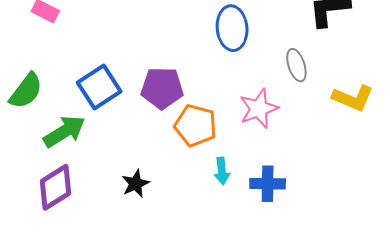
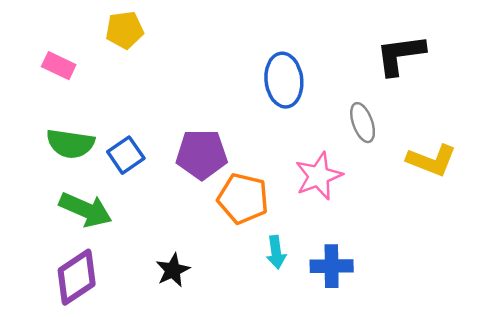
blue square: (99, 87) -> (126, 155), size x0.7
green semicircle: (26, 91) -> (70, 144), moved, turned 63
green arrow: (64, 131) -> (86, 210), turned 57

